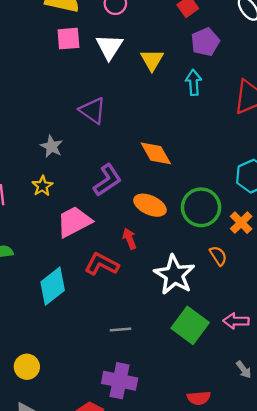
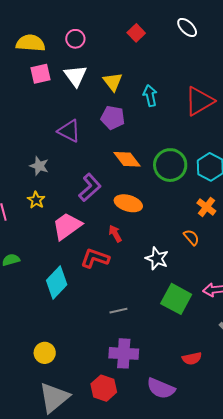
purple pentagon: (205, 42) -> (113, 118), moved, turned -30
green circle: (201, 207) -> (170, 165), moved
white star: (174, 275) -> (157, 258), size x0.7

